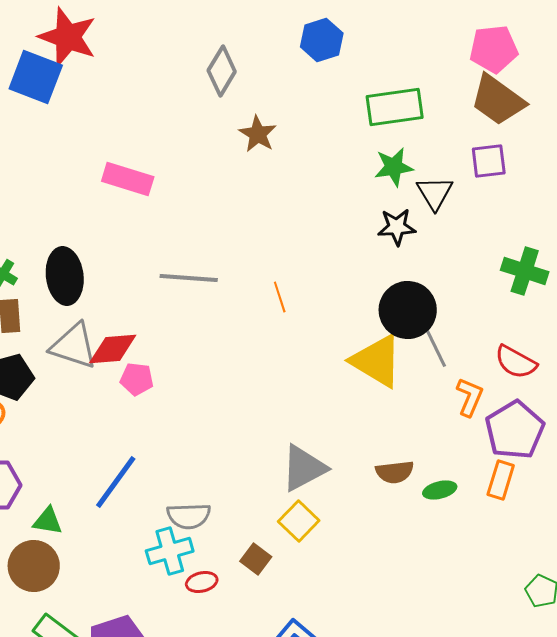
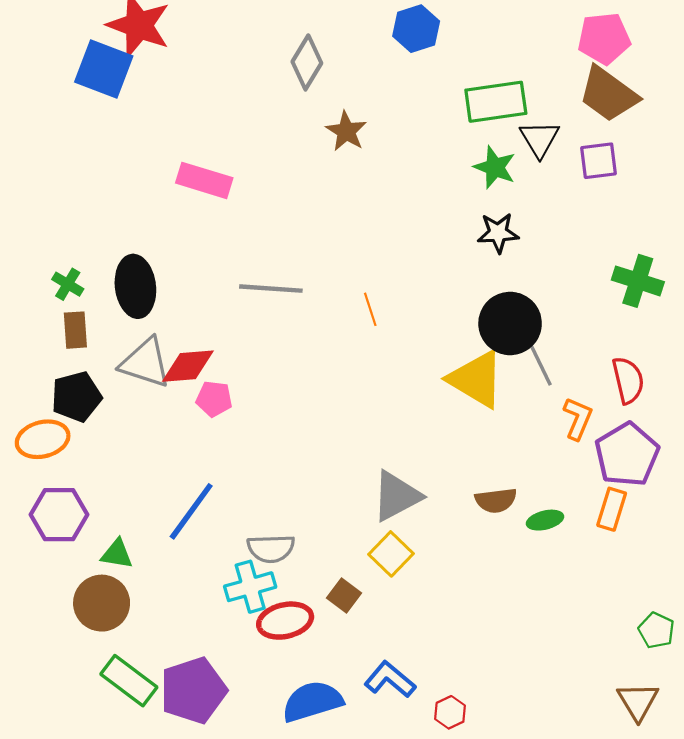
green star: (394, 167) -> (495, 167), turned 30
black triangle: (435, 193) -> (540, 139), moved
red semicircle: (516, 362) -> (628, 380), turned -132
red ellipse: (202, 582) -> (285, 621), size x1.6

